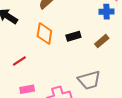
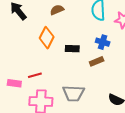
blue cross: (106, 12) -> (103, 42), moved
red line: (19, 61) -> (35, 75), moved

